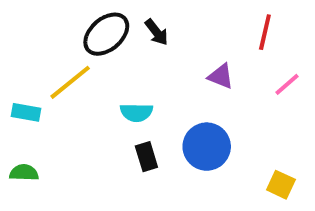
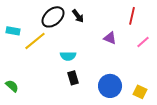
cyan rectangle: (26, 112) -> (13, 31), moved
blue circle: (207, 147) -> (110, 86), moved
green semicircle: (24, 173) -> (12, 86), turned 40

